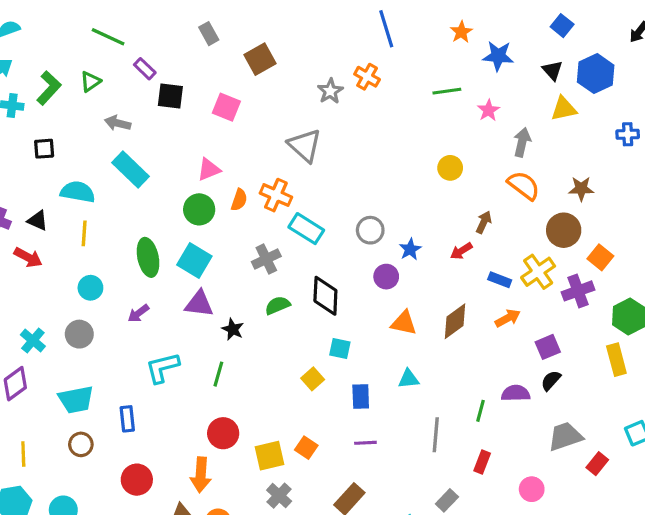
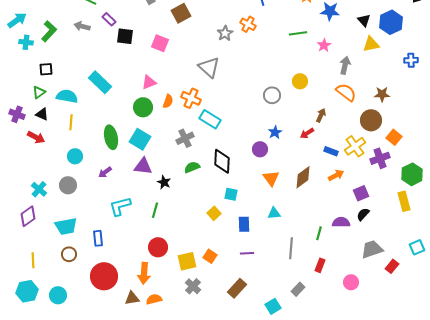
green triangle: (90, 82) -> (39, 92), moved
gray arrow: (118, 123) -> (82, 26), moved
gray circle: (370, 230) -> (272, 95), moved
orange triangle: (404, 323) -> (271, 178), turned 42
red circle: (137, 480) -> (104, 276), size x1.4

